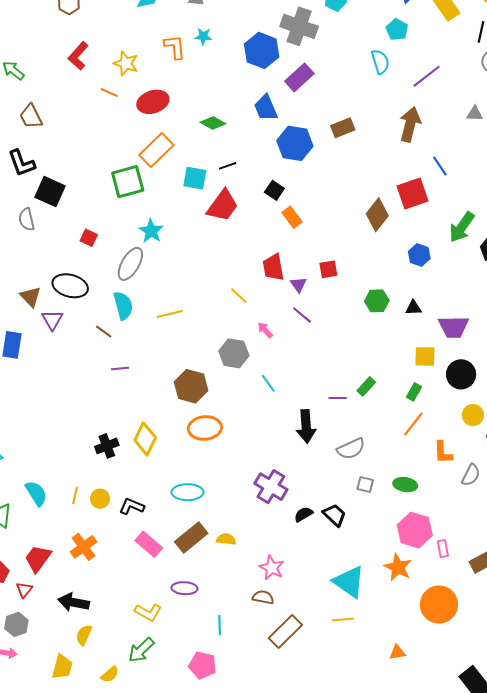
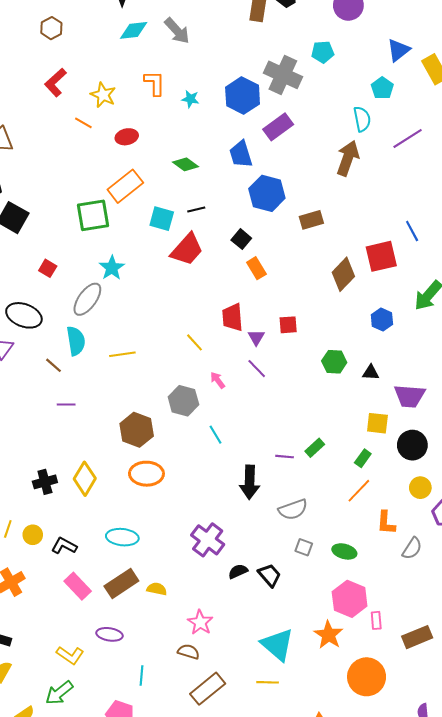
cyan star: (203, 36) -> (190, 99), moved
red ellipse: (153, 102) -> (127, 137), size x0.7
brown arrow: (410, 124) -> (348, 158), moved
brown rectangle: (343, 128) -> (311, 220), moved

